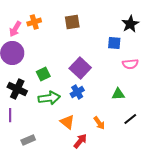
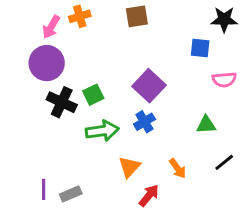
black star: (130, 24) -> (224, 19), turned 30
black cross: (17, 89) -> (62, 102), moved
purple line: (10, 115) -> (44, 189), moved
orange triangle: (67, 122) -> (129, 167), turned 35

